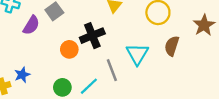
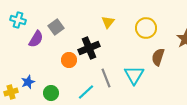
cyan triangle: (137, 54) -> (134, 75), moved
green circle: (62, 87) -> (51, 93), moved

